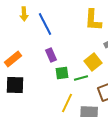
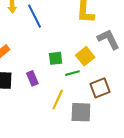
purple rectangle: (51, 55) -> (32, 78), moved
green square: (62, 73) -> (56, 58), moved

